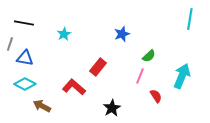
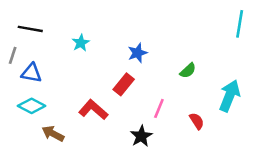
blue star: (122, 34) -> (137, 53), moved
pink line: (140, 76) -> (159, 108), moved

